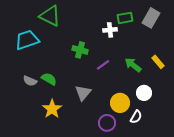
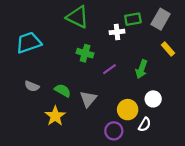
green triangle: (50, 16) -> (78, 17), moved
yellow rectangle: (158, 62) -> (168, 49), moved
green arrow: (133, 65) -> (141, 69), turned -108
green semicircle: (49, 79) -> (63, 90), moved

